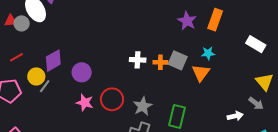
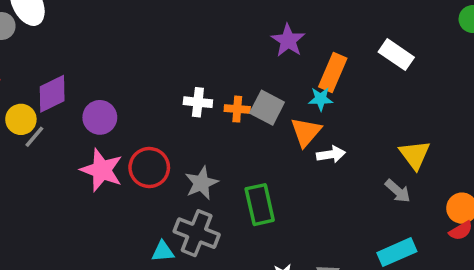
orange rectangle: (215, 20) -> (333, 73), moved
white rectangle: (256, 44) -> (396, 55), moved
pink star: (85, 103) -> (102, 170), size x1.4
green rectangle: (177, 116) -> (260, 205), turned -30
white arrow: (235, 116) -> (331, 154), moved

